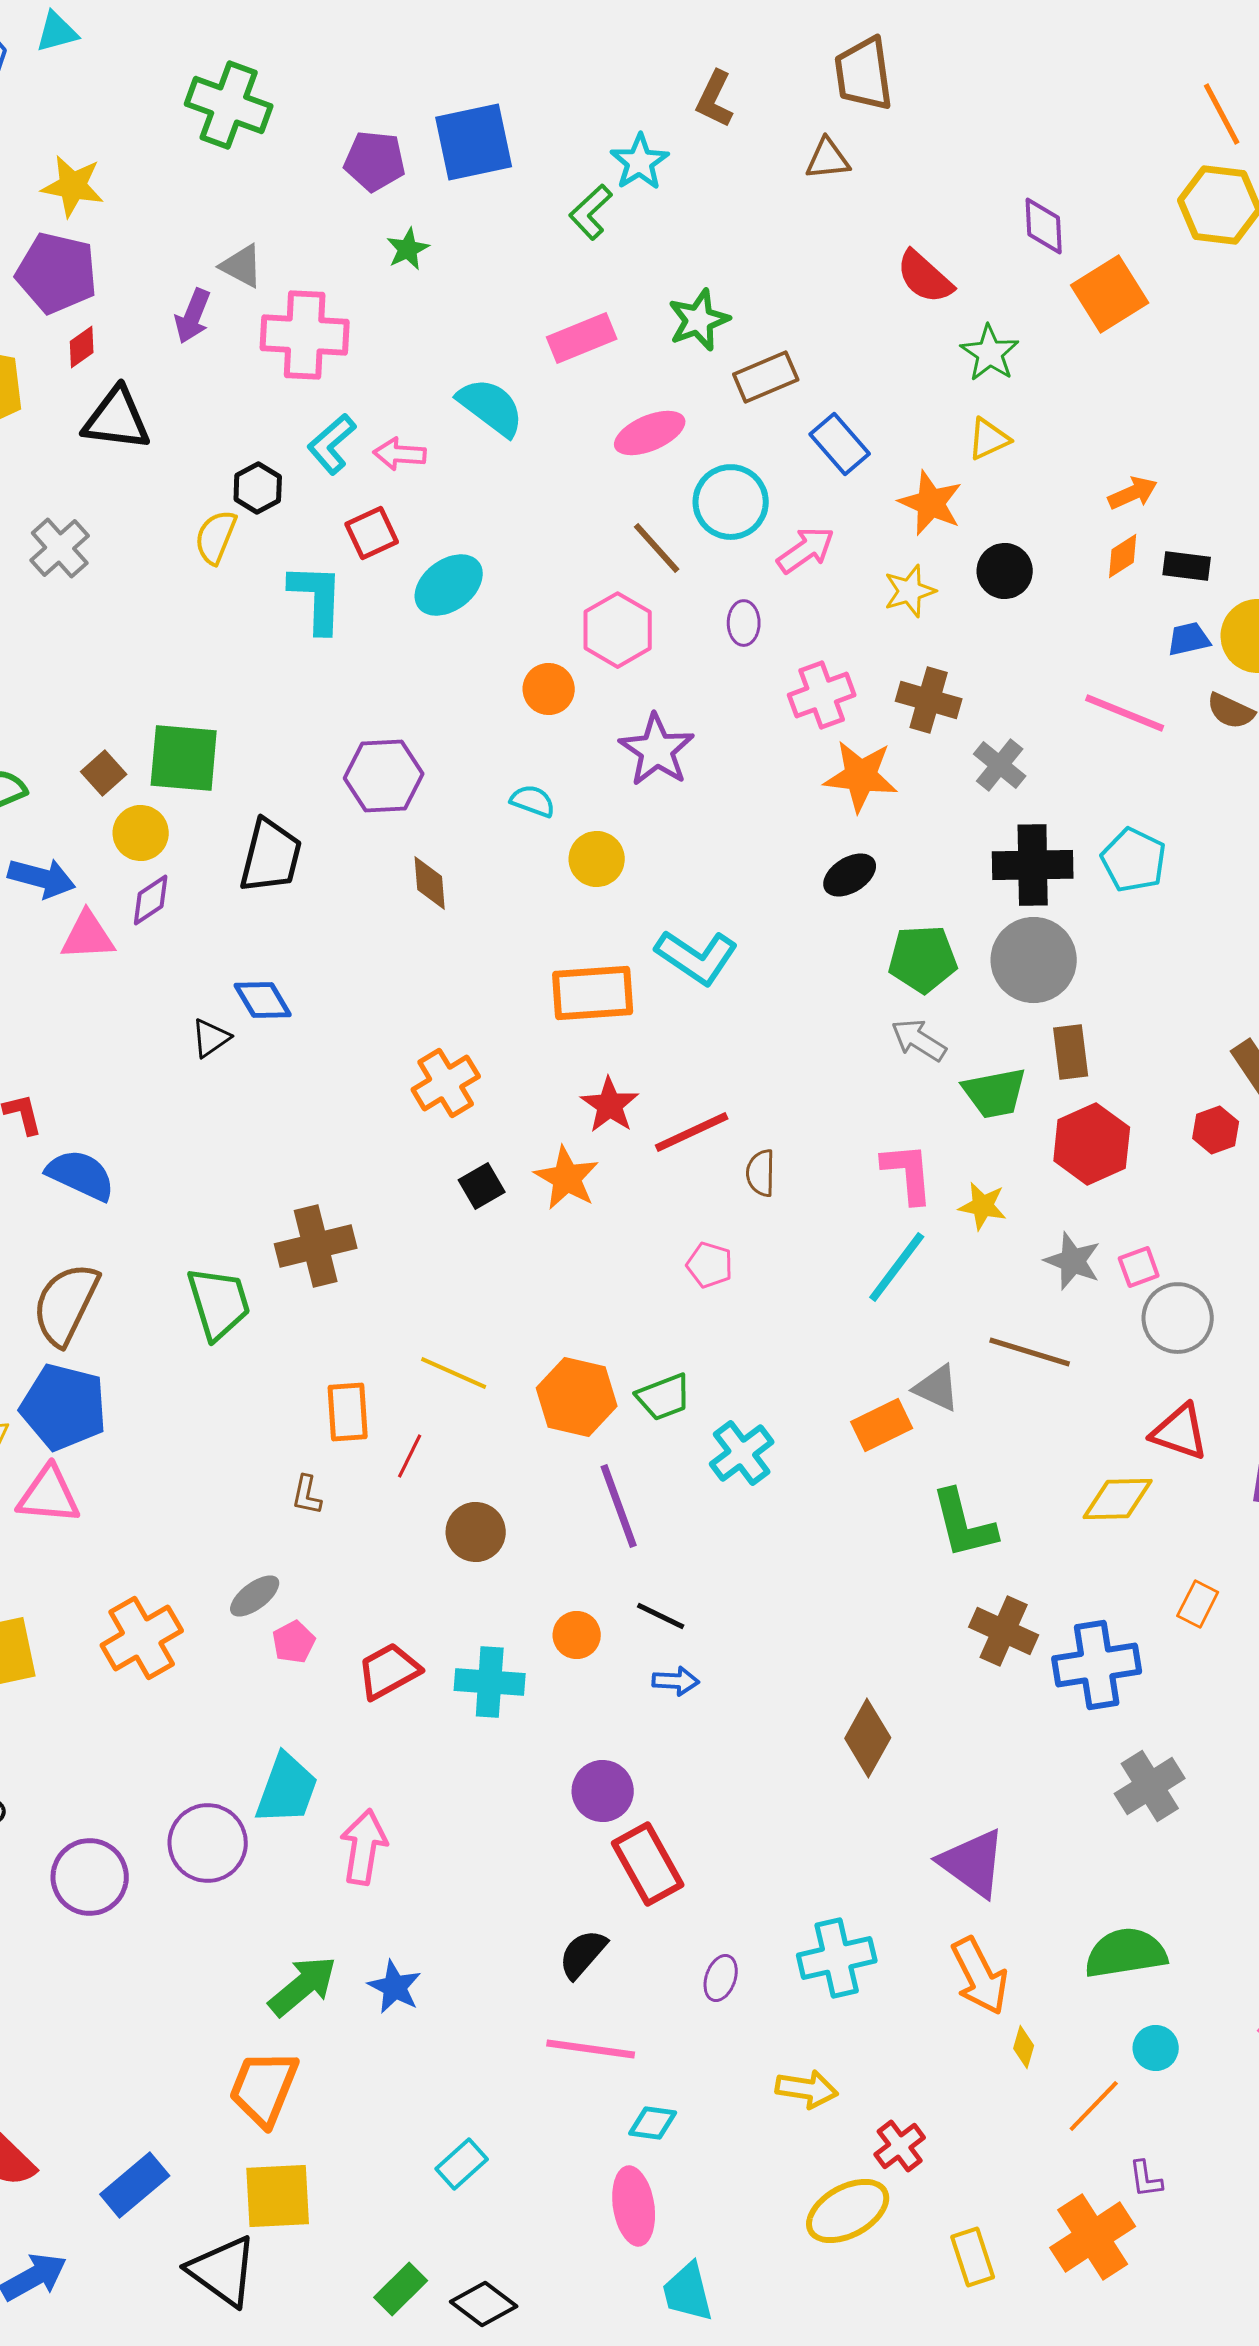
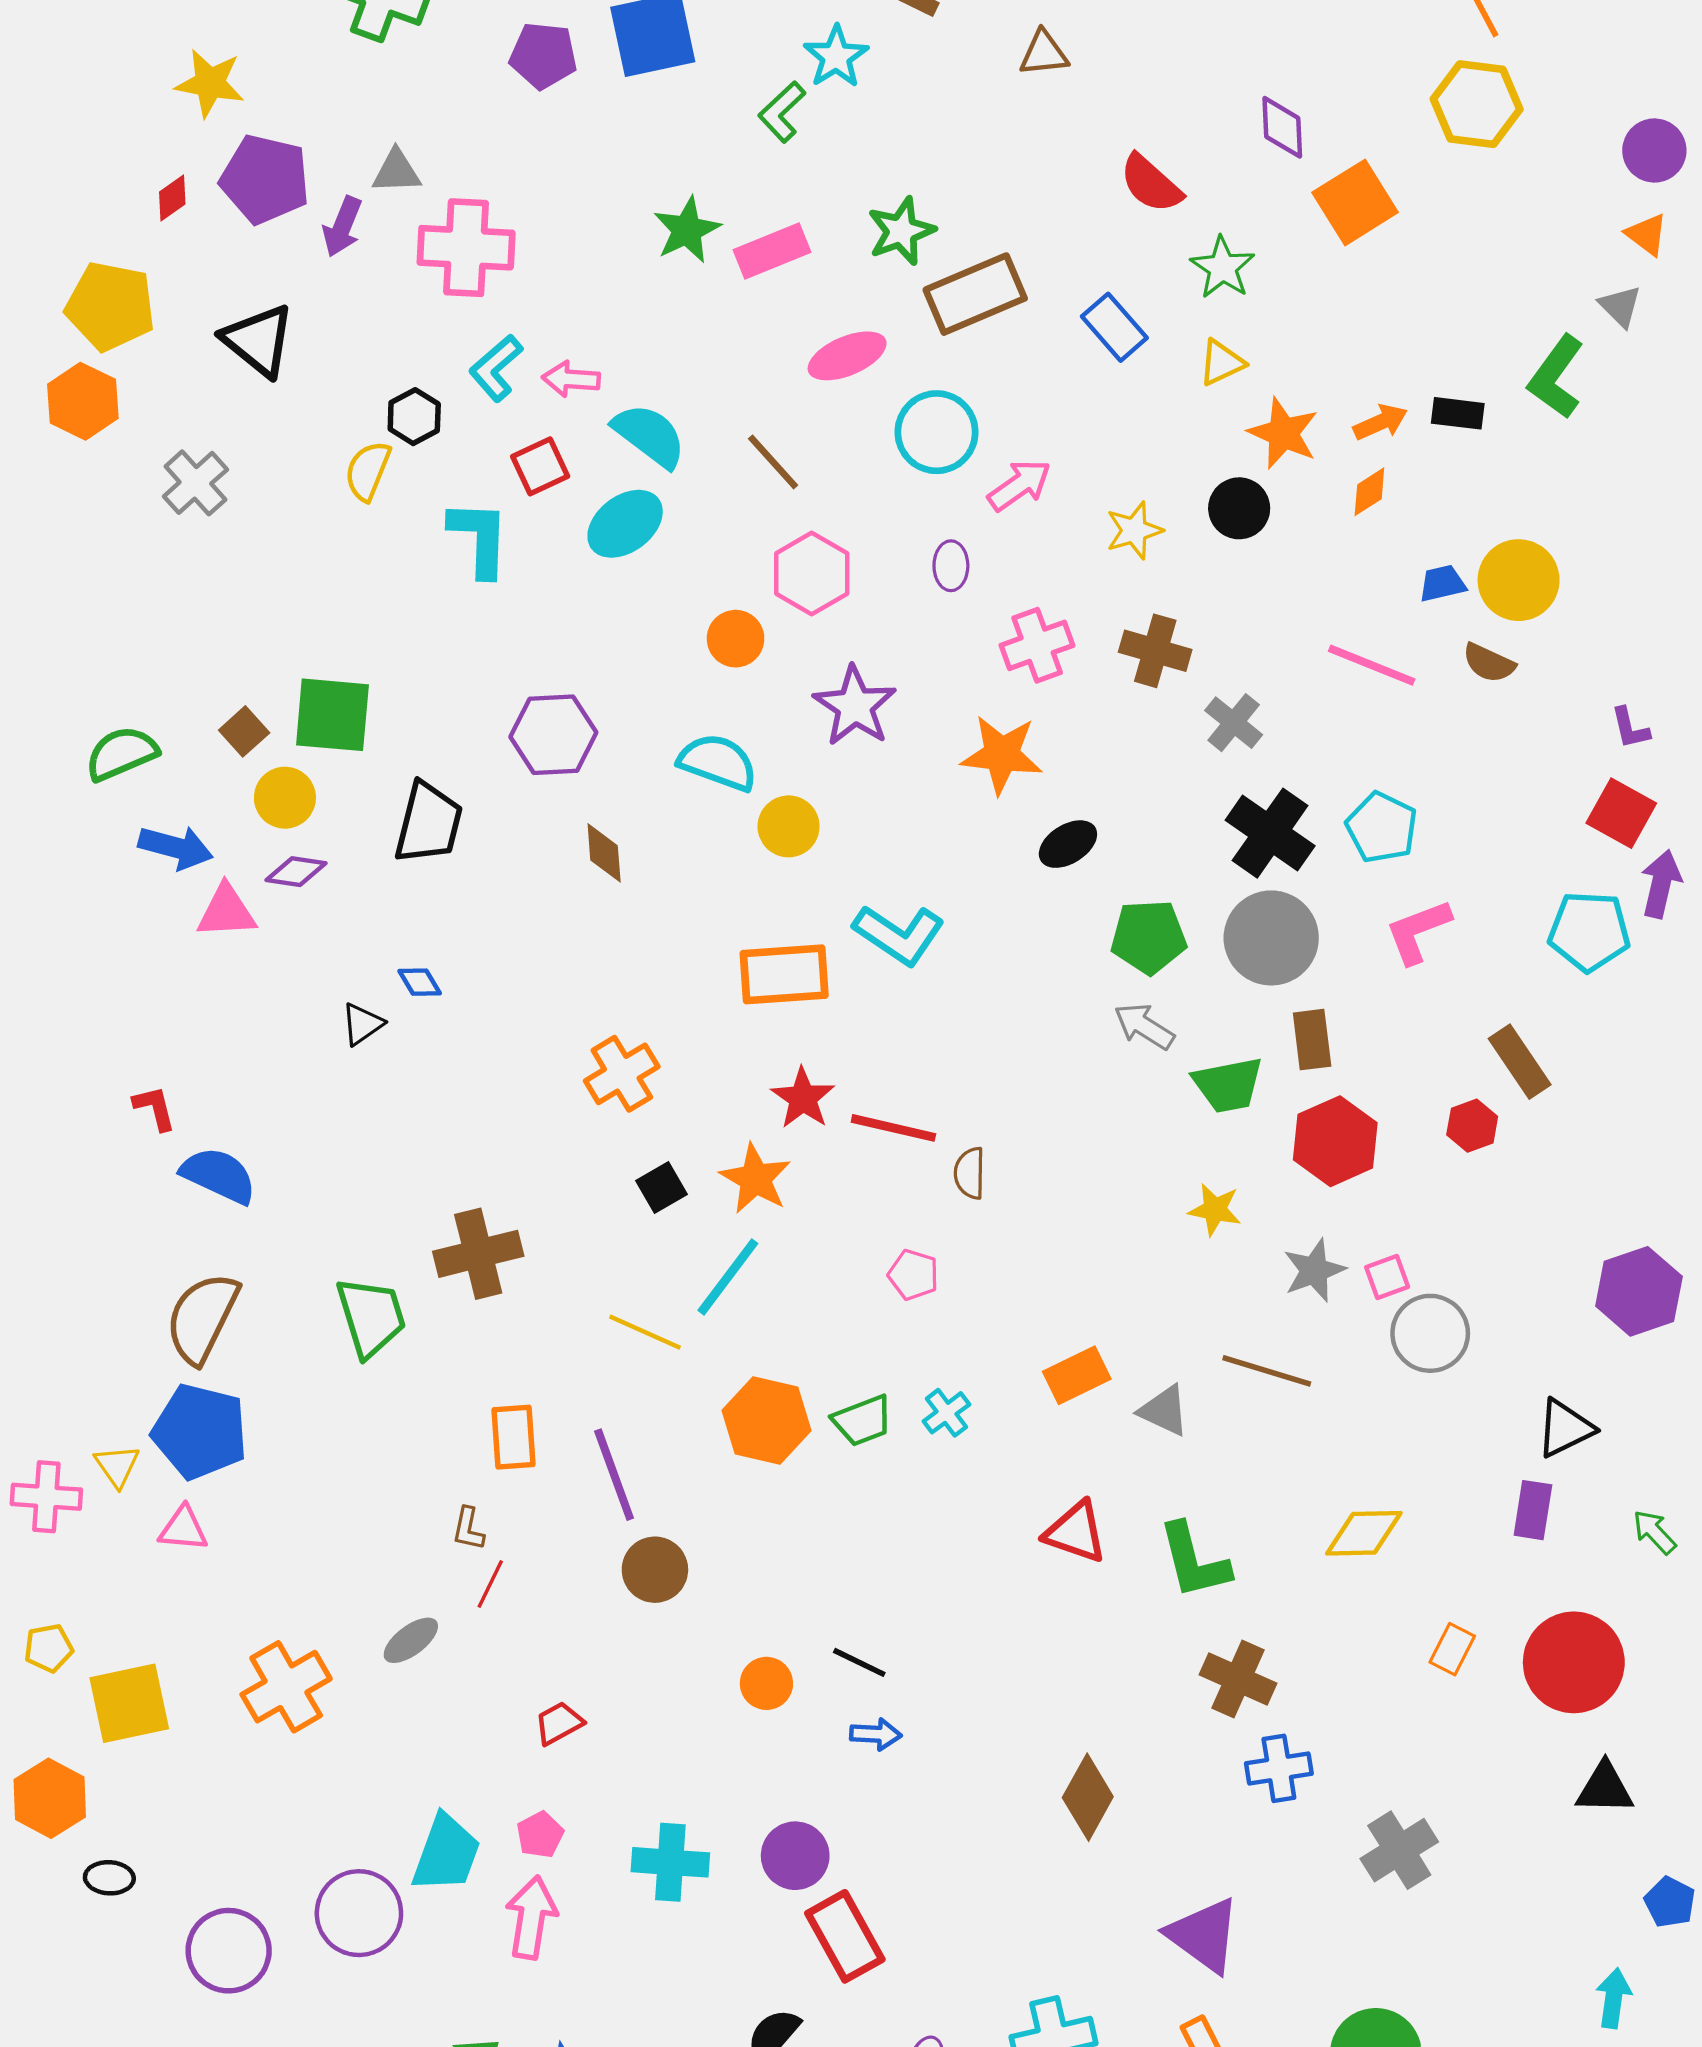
green star: (408, 249) -> (687, 230), moved, size x1.4
gray triangle: (242, 266) -> (396, 171), turned -30
purple pentagon: (57, 273) -> (265, 179), moved
red diamond: (82, 347) -> (172, 198), moved
brown rectangle: (766, 377) -> (975, 294), size x1.4
cyan semicircle: (491, 407) -> (649, 435), moved
black triangle: (117, 419) -> (258, 340), turned 32
blue rectangle: (840, 444) -> (1114, 327), moved
orange star: (931, 503) -> (1283, 433), moved
brown line: (657, 548) -> (773, 462), moved
black rectangle: (1187, 566) -> (1458, 413), moved
orange star: (861, 776) -> (1002, 755), moved
cyan semicircle: (533, 801) -> (718, 762), size x1.6
black cross: (1033, 865) -> (1270, 833), turned 36
purple diamond: (151, 900) -> (296, 872), turned 42
blue diamond: (263, 1000) -> (420, 982), size x0.7
red line: (692, 1132) -> (893, 1128), turned 38
pink L-shape: (908, 1173) -> (1418, 931), moved, turned -106
gray star: (1073, 1261) -> (1314, 1270), turned 30
cyan line: (897, 1267) -> (728, 1277), moved
yellow line: (454, 1373) -> (645, 1332), moved
orange rectangle: (882, 1425) -> (1077, 1375), moved
red triangle: (1180, 1432) -> (1076, 1532), moved
cyan cross: (742, 1453) -> (946, 1413), moved, size x0.7
red line: (410, 1456) -> (490, 1584), moved
pink triangle: (49, 1495) -> (183, 1529), size x0.7
purple line: (619, 1506) -> (614, 1475), moved
pink pentagon: (294, 1642) -> (540, 1835), moved
blue cross: (1097, 1665) -> (1279, 1768), moved, size x0.7
red trapezoid: (389, 1671) -> (559, 1723), size x0.7
cyan cross: (490, 1682) -> (670, 1862), moved

